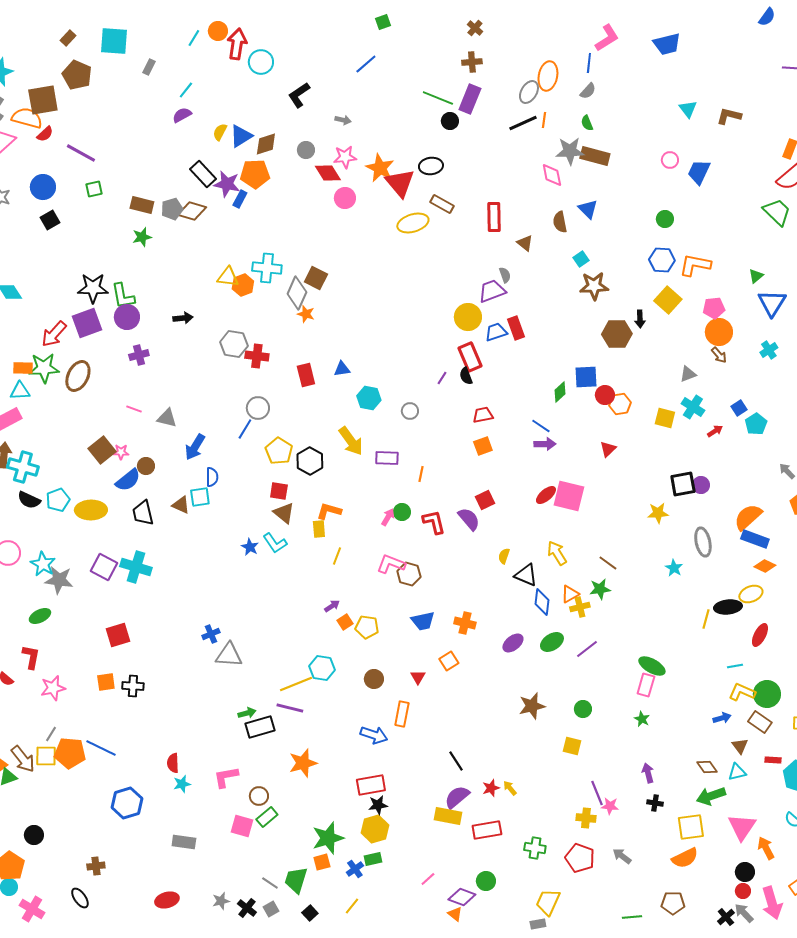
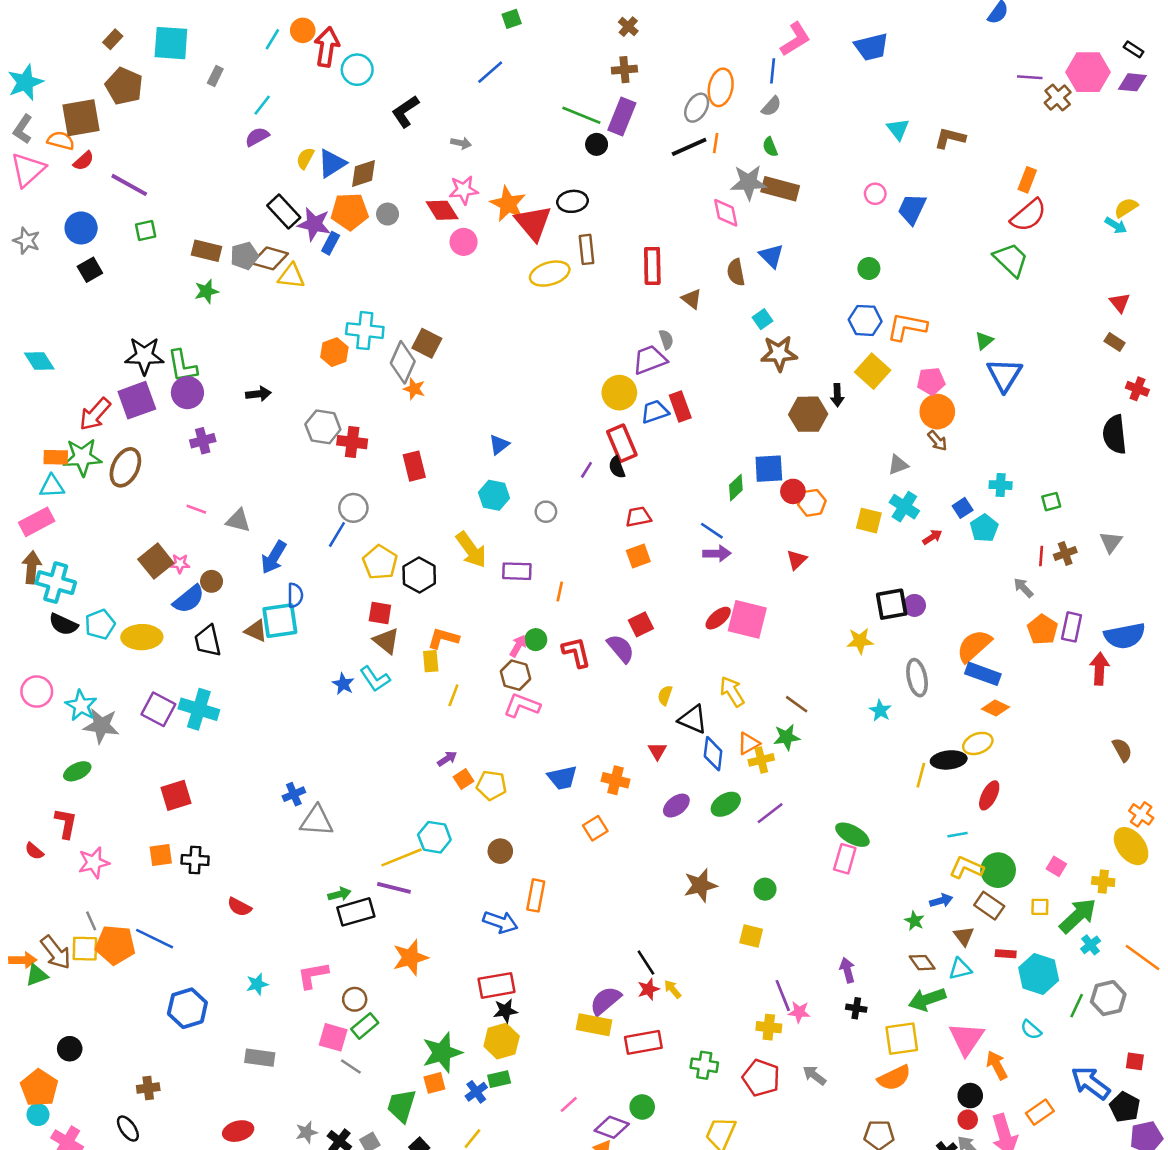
orange semicircle: (27, 118) -> (61, 141), size x0.7
gray circle: (306, 150) -> (388, 214), moved
brown rectangle: (442, 204) -> (586, 249), turned 55
yellow triangle: (228, 277) -> (291, 276), moved
cyan cross: (769, 350) -> (1001, 485), moved, turned 36
blue triangle: (342, 369) -> (499, 445), moved, turned -30
cyan square: (200, 497) -> (280, 621), size x1.4
brown hexagon: (409, 574) -> (516, 675), moved
red triangle: (418, 677) -> (657, 751), moved
green star: (642, 719) -> (914, 921), moved
gray line: (51, 734) -> (91, 921), turned -56
black line: (456, 761) -> (646, 963), moved
red semicircle: (173, 763) -> (239, 907), moved, turned -60
gray line: (270, 883) -> (351, 1066), moved

